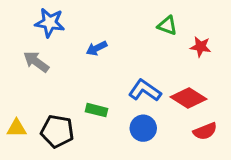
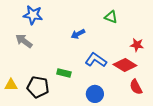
red star: (201, 47) -> (137, 45), moved
blue arrow: (97, 48) -> (78, 34), moved
blue circle: (143, 128) -> (95, 94), moved
red semicircle: (205, 131) -> (136, 87), turned 84

